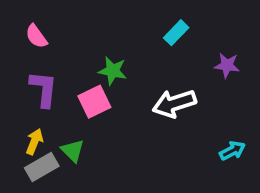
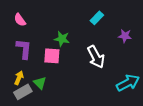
pink square: (94, 102) -> (52, 56), turned 30
white arrow: (174, 103) -> (96, 57), turned -100
cyan arrow: (232, 151) -> (128, 83), size x1.6

